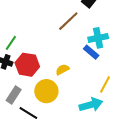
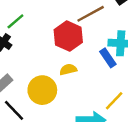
red hexagon: (27, 65) -> (68, 36), moved

